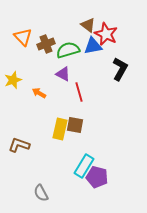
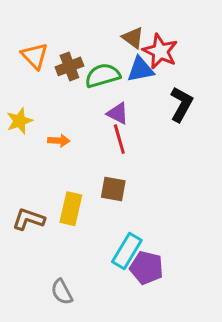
purple triangle: (63, 74) -> (118, 113), moved
orange arrow: (39, 93) -> (59, 141), turned 152
yellow rectangle: (60, 129) -> (71, 209), moved

